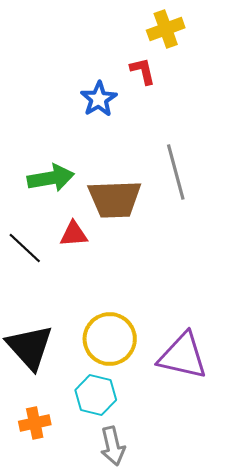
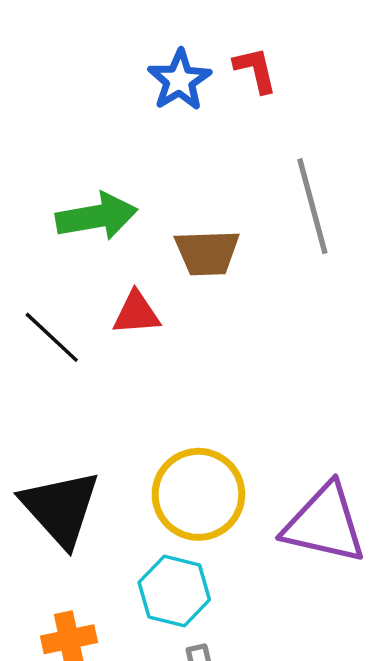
red L-shape: (143, 71) -> (255, 70), moved
brown trapezoid: (115, 199) -> (207, 253), size x0.7

